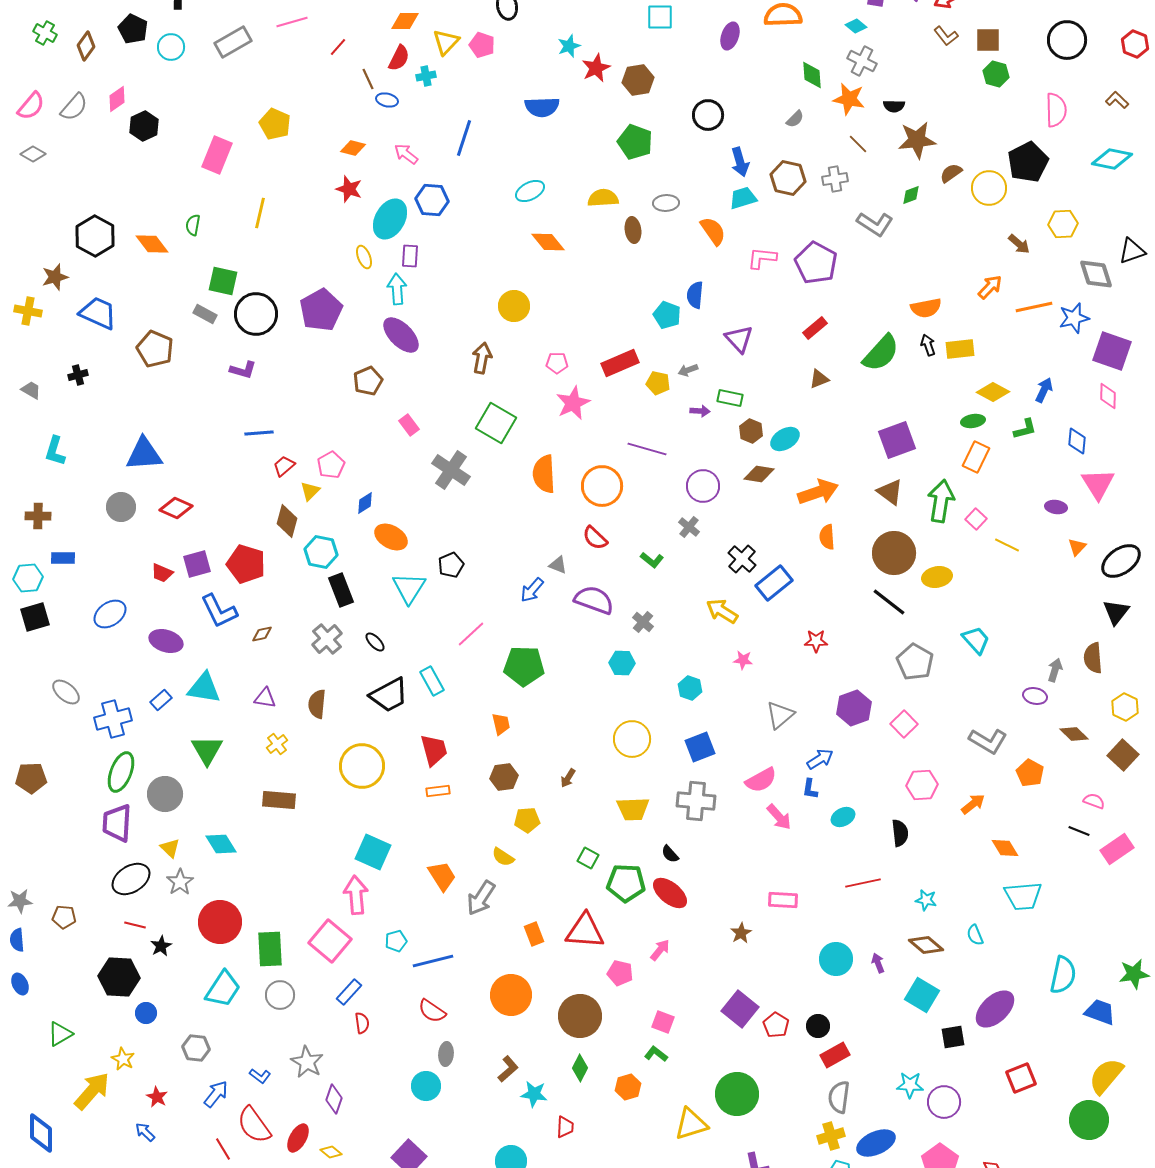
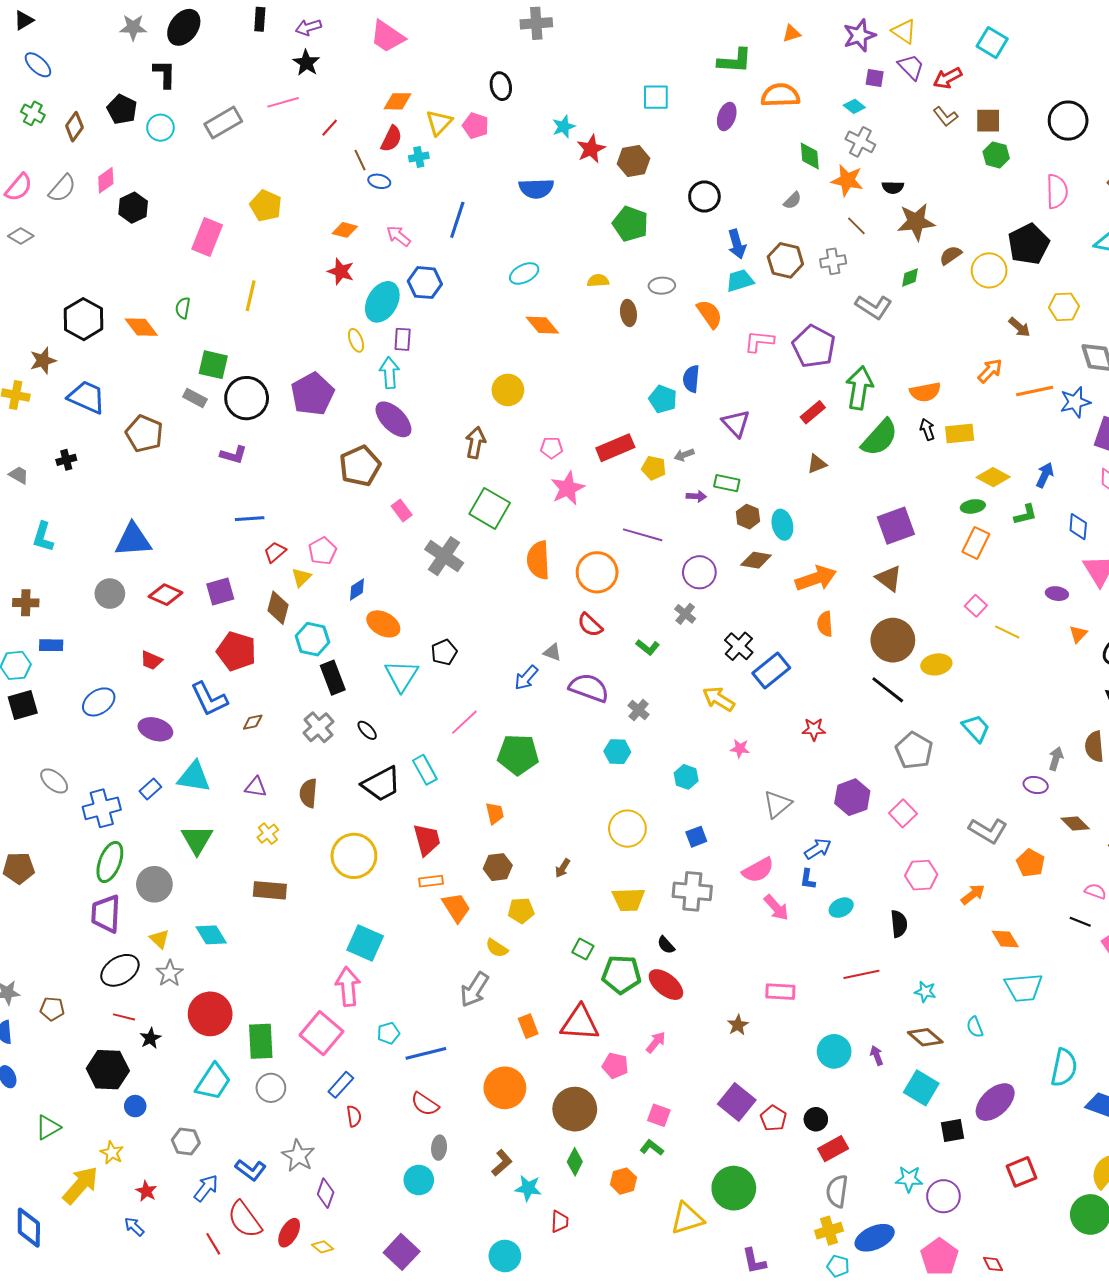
yellow semicircle: (603, 198) -> (598, 281), size x0.7
brown pentagon: (368, 381) -> (360, 466), size x1.4
cyan ellipse: (785, 439) -> (782, 525), turned -72
green arrow: (941, 501) -> (859, 388), moved
purple square: (197, 564) -> (220, 592), moved
blue square: (700, 747) -> (696, 837), size x0.7
orange trapezoid: (442, 876) -> (456, 908), moved
blue L-shape: (260, 1076) -> (251, 1170), size x1.4

